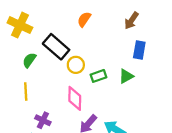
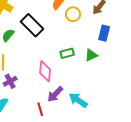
yellow circle: (76, 65) -> (73, 14), moved
purple cross: (43, 120) -> (10, 81), moved, turned 32

